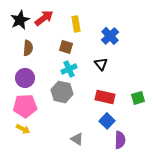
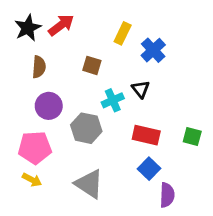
yellow rectangle: (76, 24) -> (123, 33), moved, turned 35
cyan cross: (69, 69) -> (113, 100), moved
purple circle: (25, 78) -> (49, 106), moved
green square: (138, 98) -> (192, 137), turned 32
gray triangle: (77, 139) -> (89, 184), moved, size x1.6

